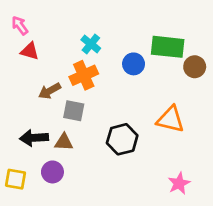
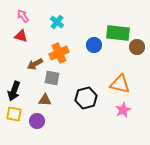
pink arrow: (20, 25) -> (23, 16), moved
cyan cross: (91, 44) -> (57, 22), moved
black arrow: (34, 138) -> (14, 91), moved, turned -66
yellow square: (15, 179) -> (14, 114), moved
pink star: (179, 183) -> (123, 110), moved

